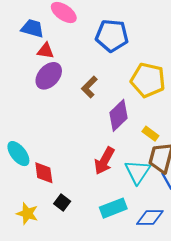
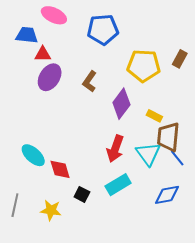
cyan rectangle: (113, 208) -> (118, 185), moved

